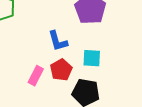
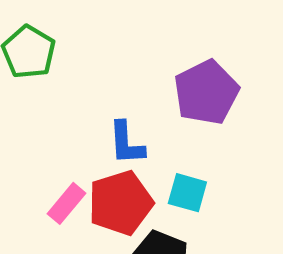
red pentagon: (61, 70) -> (120, 203), size x1.4

